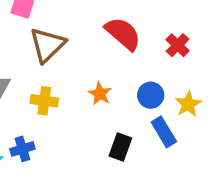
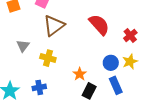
orange star: (100, 94) -> (80, 74), moved
yellow star: (188, 104) -> (130, 62), moved
blue cross: (22, 149) -> (39, 87), moved

